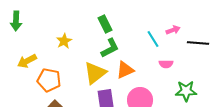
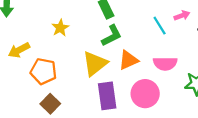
pink semicircle: (166, 64) -> (165, 64), moved, size x1.5

